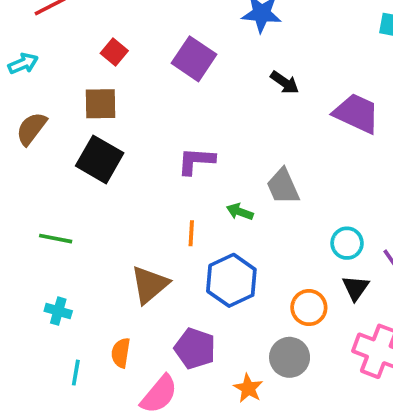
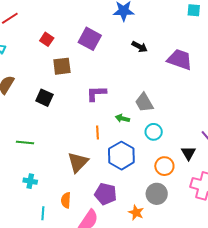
brown square: (100, 104) -> (62, 66), moved
black square: (100, 159) -> (44, 98), size x0.7
cyan circle: (347, 243) -> (154, 132), moved

